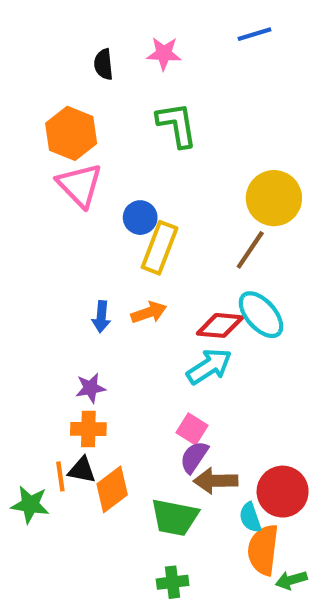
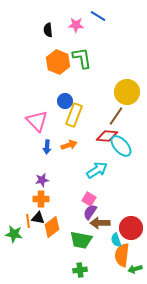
blue line: (255, 34) -> (98, 16), moved, turned 49
orange hexagon: (71, 133) -> (58, 62), moved
pink triangle: (80, 185) -> (37, 121), moved
red diamond: (220, 325) -> (107, 136), moved

